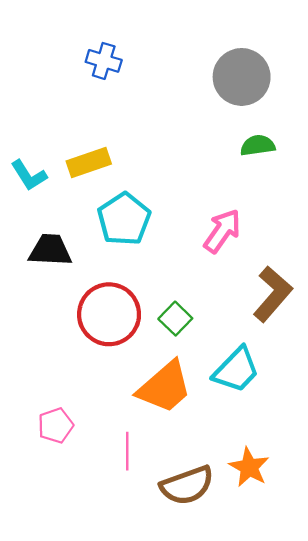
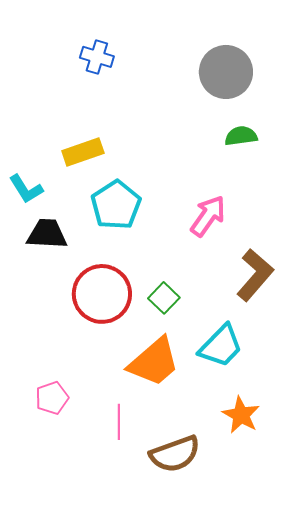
cyan L-shape: (29, 175) -> (26, 189), moved
orange star: (249, 467) -> (241, 415), moved

